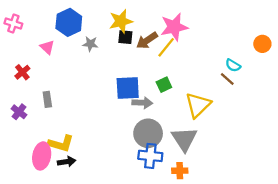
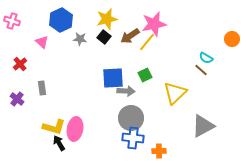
black square: (125, 37) -> (104, 37), moved, turned 32
gray triangle: (184, 139) -> (203, 126), moved, turned 35
pink ellipse: (42, 156) -> (75, 129), moved
black arrow: (67, 162) -> (59, 143), turned -112

